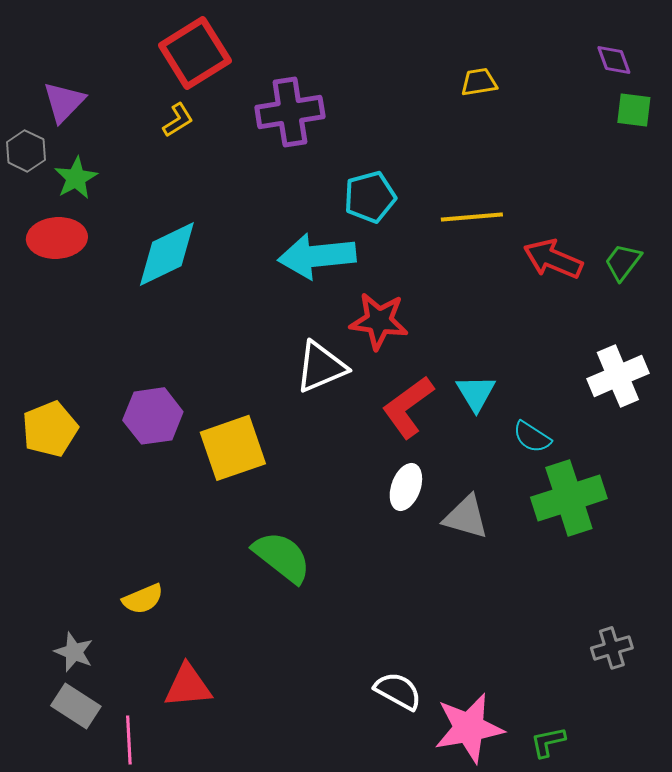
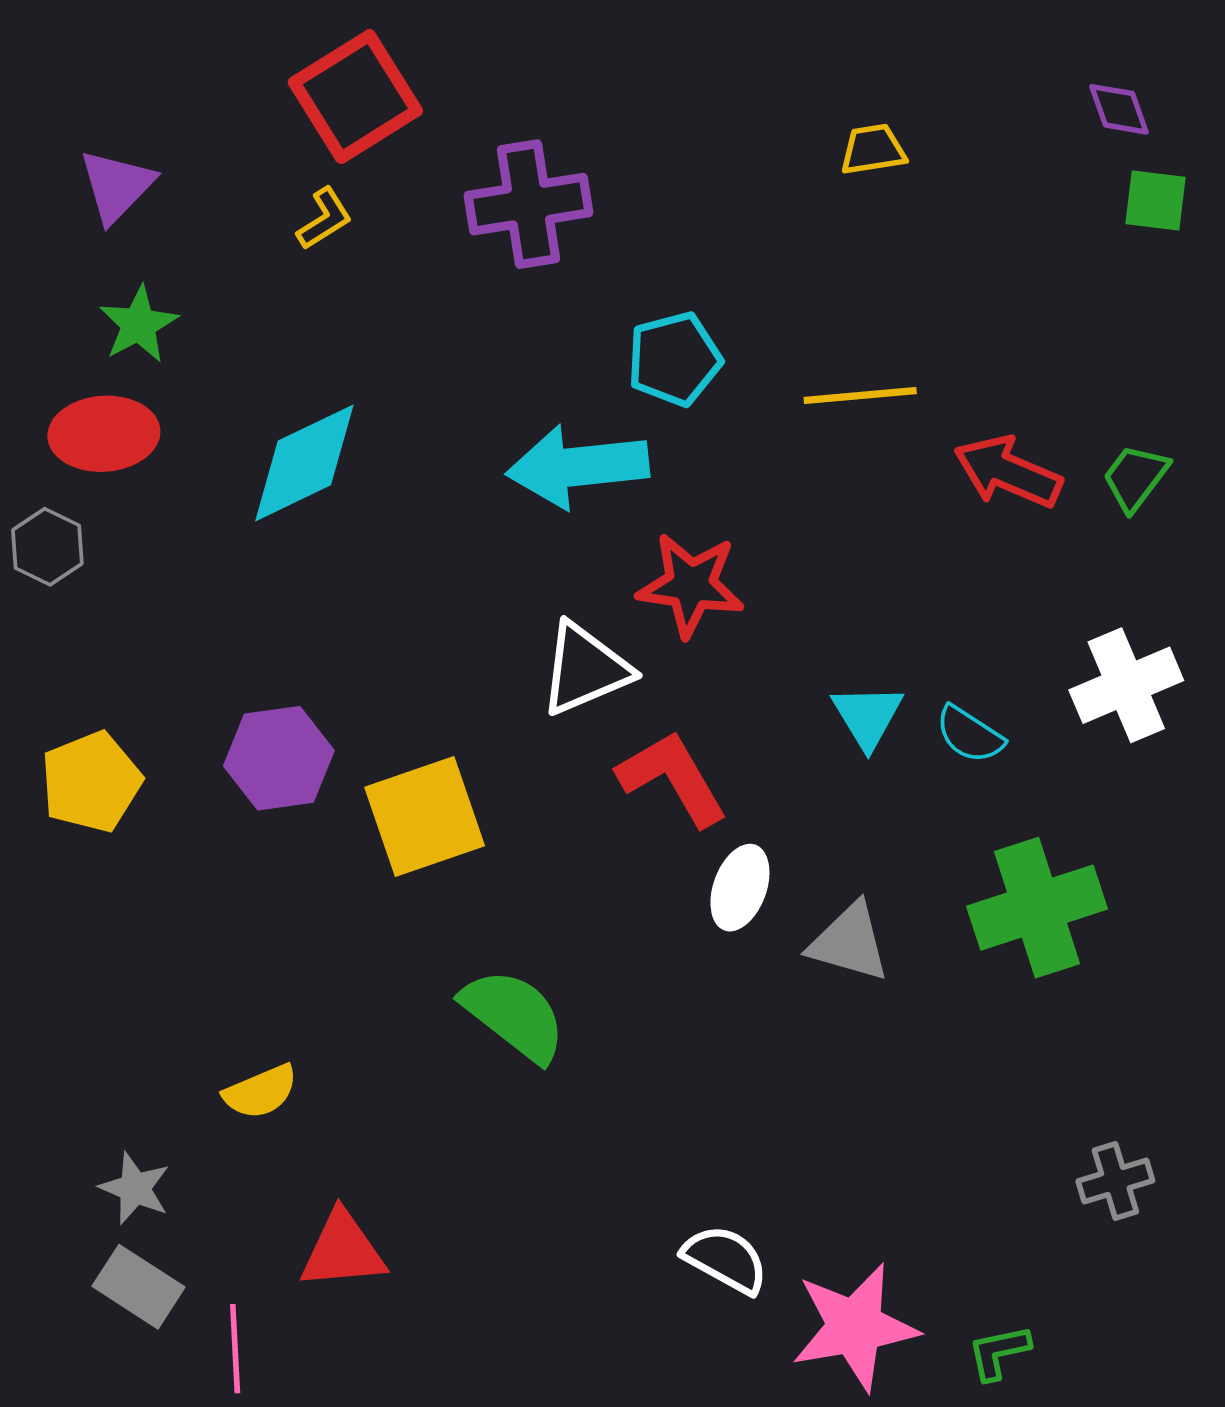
gray hexagon: (26, 151) -> (47, 547), moved
red L-shape: (408, 407) -> (672, 778), moved, turned 96
cyan semicircle: (532, 437) -> (970, 734), moved

